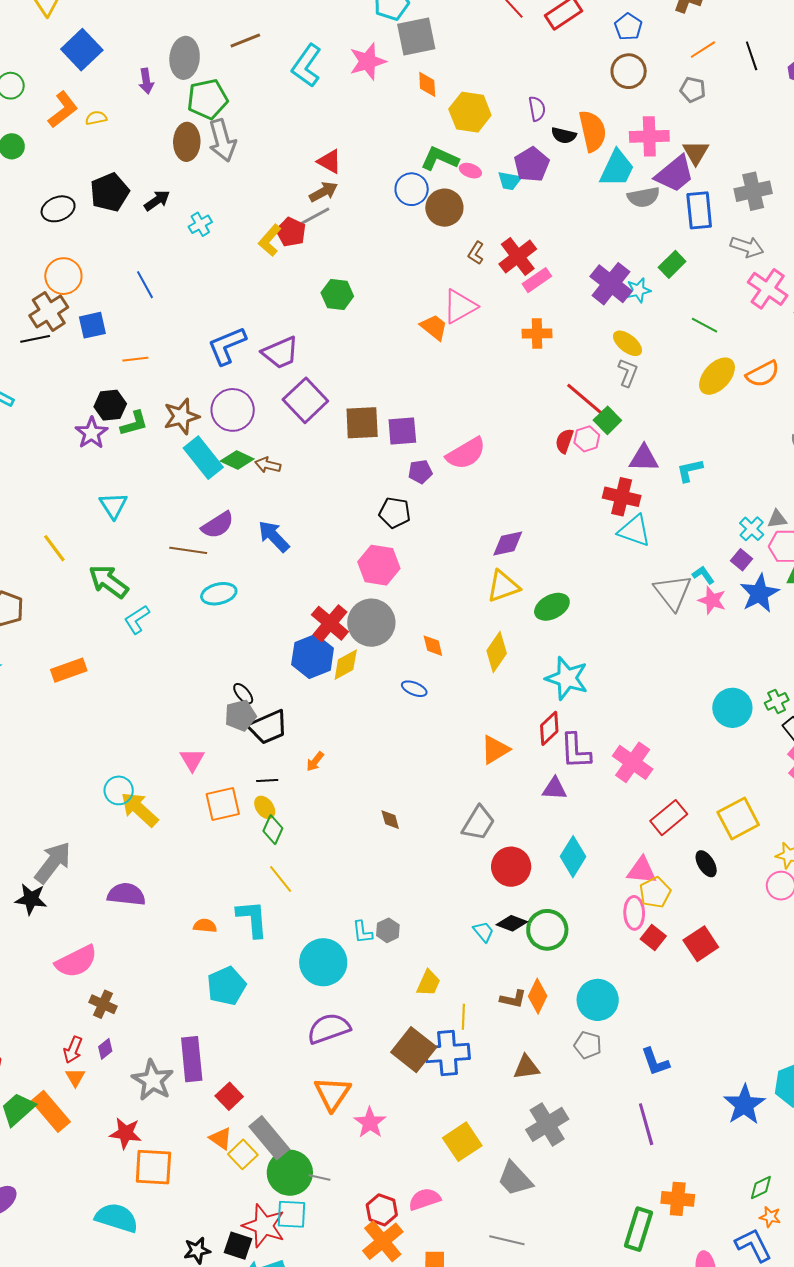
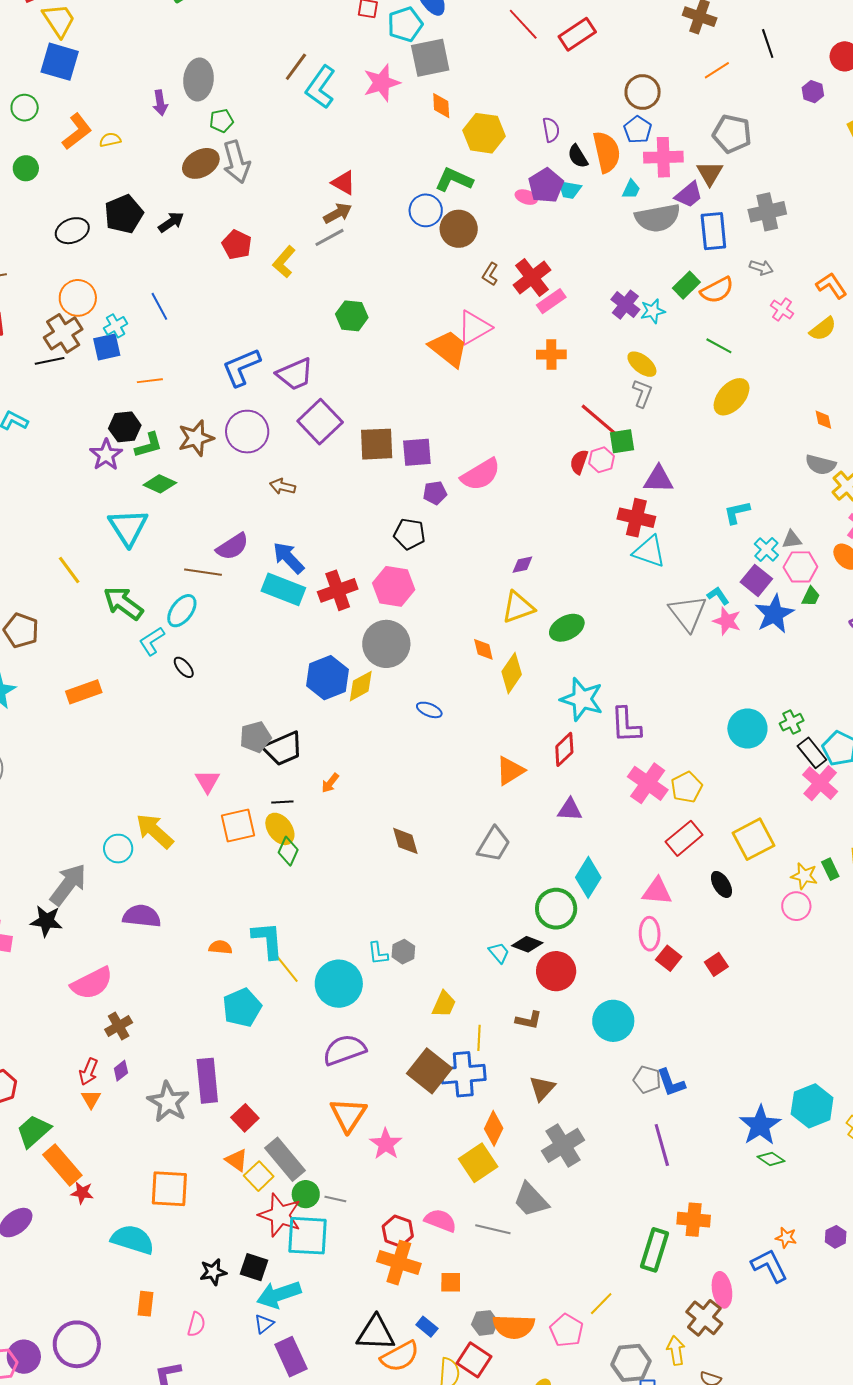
blue pentagon: (628, 27) -> (638, 130), moved
brown line: (245, 41) -> (296, 67), moved, turned -32
blue square: (82, 50) -> (60, 62), moved, turned -30
black line: (752, 56) -> (768, 44), moved
gray pentagon: (693, 90) -> (732, 134), moved, size x1.5
green pentagon: (207, 99) -> (221, 121), size x0.6
black semicircle: (564, 135) -> (578, 156), turned 45
brown ellipse: (187, 142) -> (201, 163), turned 60
cyan trapezoid: (617, 168) -> (631, 189), size x0.5
pink ellipse: (470, 171) -> (526, 197), moved
purple trapezoid: (675, 174) -> (689, 195), size x0.7
cyan trapezoid: (509, 181) -> (570, 190), moved
gray semicircle: (643, 197) -> (658, 218), size x1.4
cyan cross: (200, 224) -> (116, 326), moved
red pentagon: (291, 232) -> (237, 245), moved
gray arrow: (747, 247) -> (761, 268), size x0.7
purple cross: (611, 284) -> (625, 305), size x0.7
pink cross: (768, 289) -> (782, 309), size x0.6
orange trapezoid: (434, 327) -> (448, 348), size x1.4
orange semicircle: (763, 374) -> (717, 290), moved
green square: (607, 420) -> (622, 441), turned 36
cyan rectangle: (203, 458) -> (283, 589), moved, turned -30
green diamond: (237, 460) -> (160, 484), moved
cyan L-shape: (690, 470) -> (737, 512), moved
cyan triangle: (113, 505) -> (128, 527), size x1.4
purple diamond: (508, 544) -> (522, 565), size x0.7
purple square: (742, 560) -> (756, 580), size x1.4
cyan ellipse: (219, 594) -> (182, 611), moved, turned -40
red cross: (330, 623) -> (338, 590), moved, turned 30
orange diamond: (433, 646) -> (483, 649), moved
black ellipse: (243, 694) -> (184, 667), moved
purple L-shape: (576, 751) -> (626, 725), moved
cyan circle: (119, 790) -> (118, 849), moved
yellow ellipse: (265, 807) -> (280, 829), size x1.4
brown diamond: (390, 820) -> (405, 841), size x1.4
red circle: (511, 867) -> (556, 971), moved
yellow line: (281, 879) -> (287, 969), moved
yellow pentagon: (655, 892) -> (687, 787), moved
green circle: (547, 930) -> (556, 909), moved
red square: (701, 944) -> (716, 964), size x0.7
orange diamond: (538, 996) -> (494, 1128), moved
brown cross: (103, 1004) -> (119, 1026), turned 36
gray pentagon: (588, 1045) -> (647, 1080), moved
brown triangle: (526, 1067) -> (542, 1088), turned -40
orange rectangle: (51, 1111) -> (62, 1165), moved
red star: (126, 1133) -> (82, 1193), moved, size x0.7
green circle: (290, 1173) -> (306, 1194), size x0.6
green diamond: (761, 1187) -> (771, 1159), moved, turned 60
pink semicircle: (425, 1199) -> (440, 1220), turned 40
cyan square: (292, 1214) -> (307, 1236), size x1.4
red star: (264, 1226) -> (280, 1215), moved
gray line: (507, 1240) -> (493, 1229), moved
orange cross: (383, 1241) -> (399, 1263), turned -33

